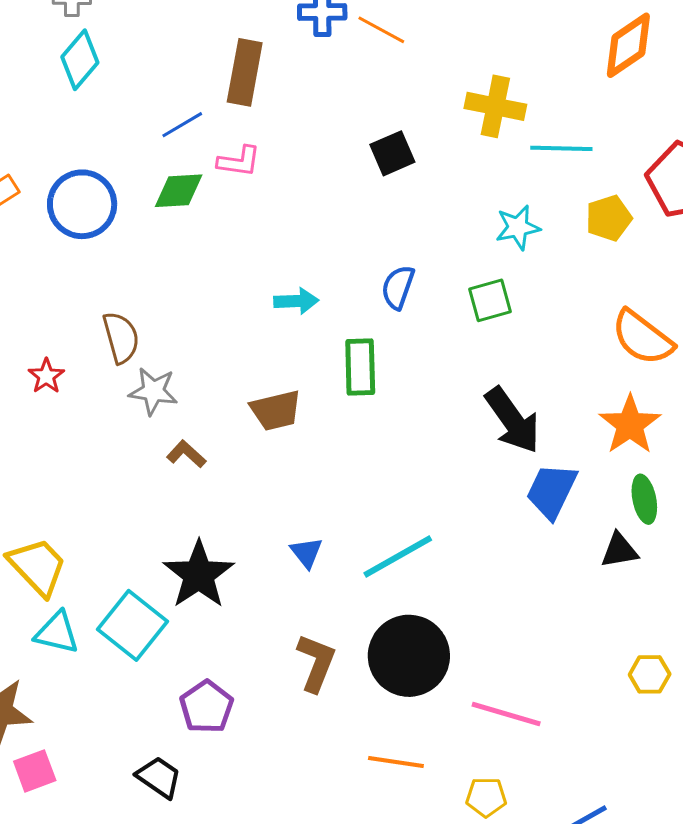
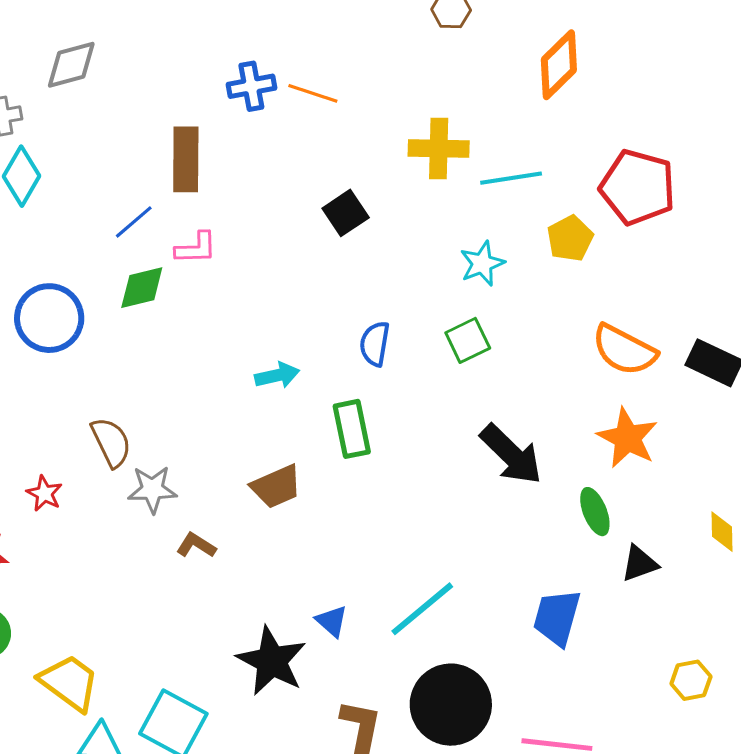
blue trapezoid: (552, 491) -> (557, 617), moved
green ellipse: (644, 499) -> (595, 512), moved
black star: (199, 575) -> (272, 661), moved

